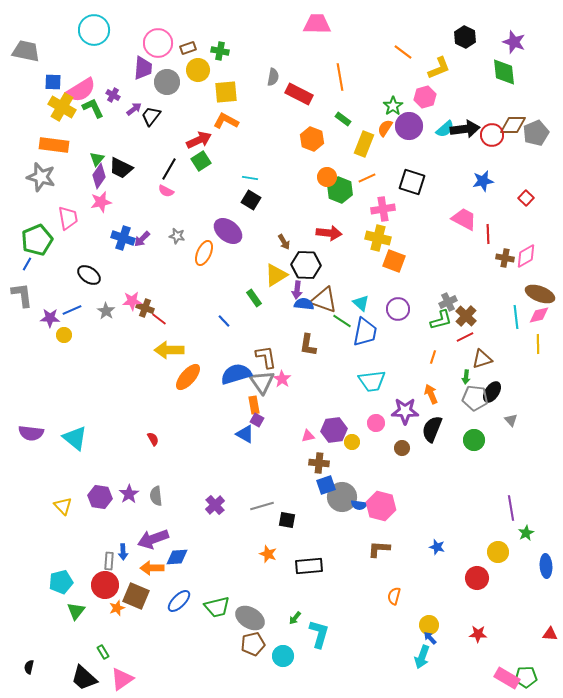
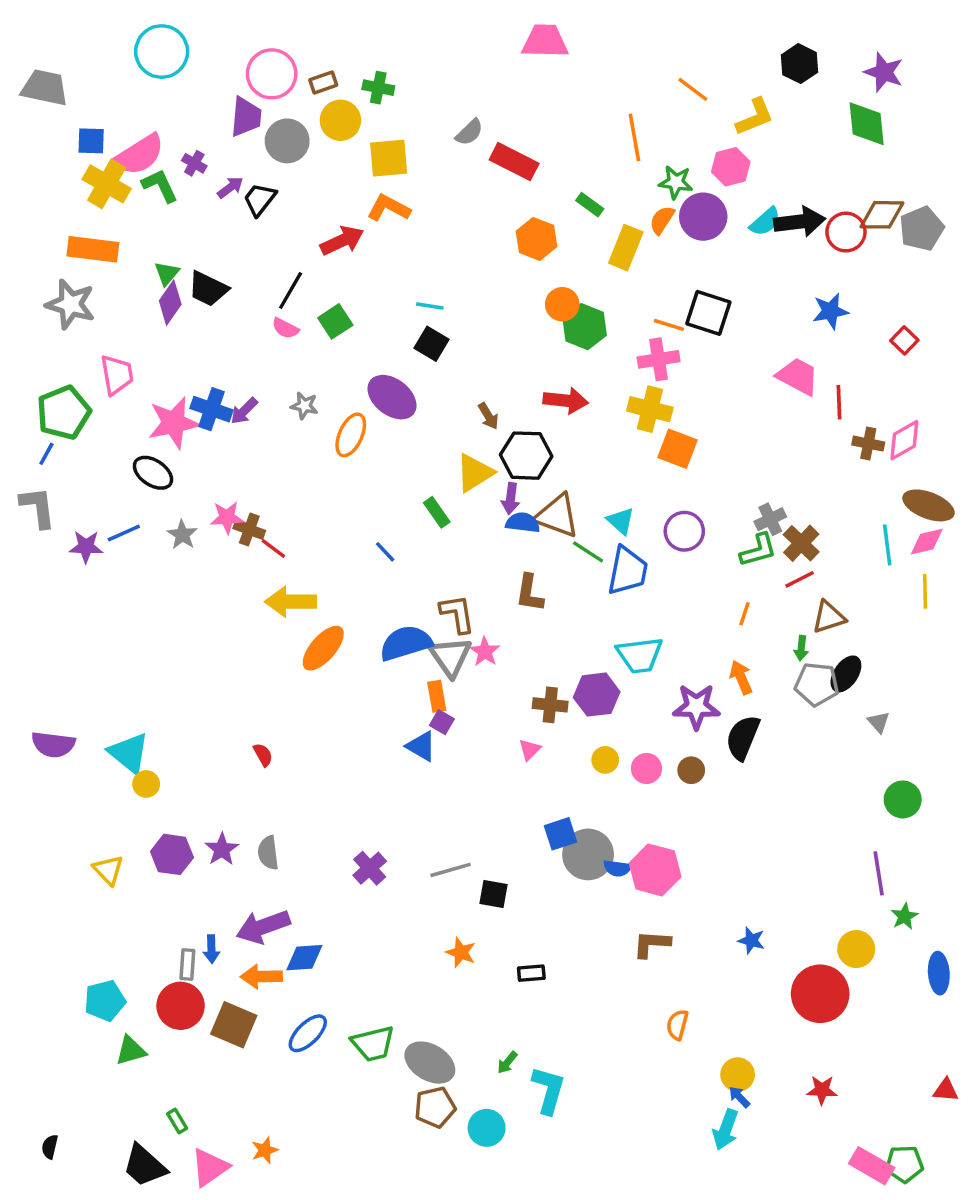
gray semicircle: (273, 77) -> (469, 132), turned 36
orange line: (340, 77) -> (634, 137), moved
green star: (393, 106) -> (676, 182), turned -30
green square: (201, 161) -> (335, 321), moved
orange line: (367, 178) -> (669, 325), moved, turned 42
pink star: (101, 202) -> (174, 423), moved, size x1.4
yellow circle: (64, 335) -> (146, 784), moved
pink circle: (376, 423) -> (646, 769), moved
purple hexagon: (334, 430) -> (597, 695), moved
pink triangle: (308, 436) -> (530, 750), turned -32
green circle: (474, 440) -> (903, 799), moved
brown cross: (319, 463) -> (550, 705), moved
black rectangle: (309, 566) -> (531, 973), size x0.6
red circle: (477, 578) -> (820, 994), size x1.4
orange star: (117, 608) -> (265, 1150), moved
green triangle: (76, 611) -> (131, 1050), turned 36

